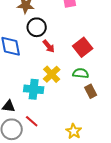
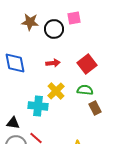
black circle: (37, 27) -> (54, 29), moved
red arrow: (49, 46) -> (53, 63), turned -56

